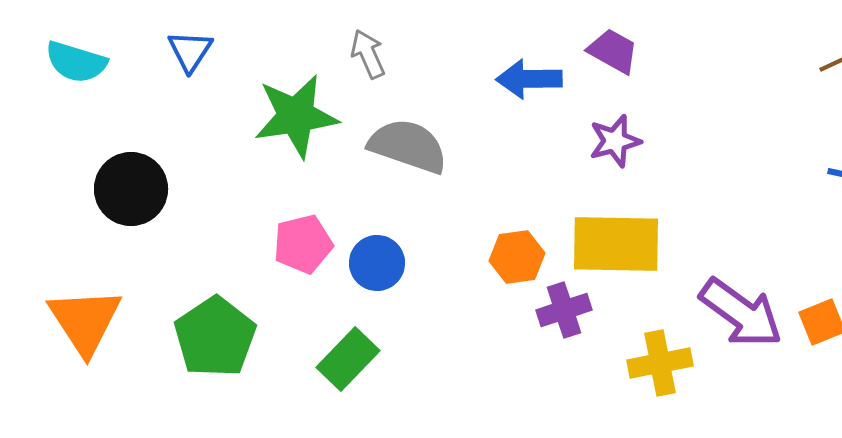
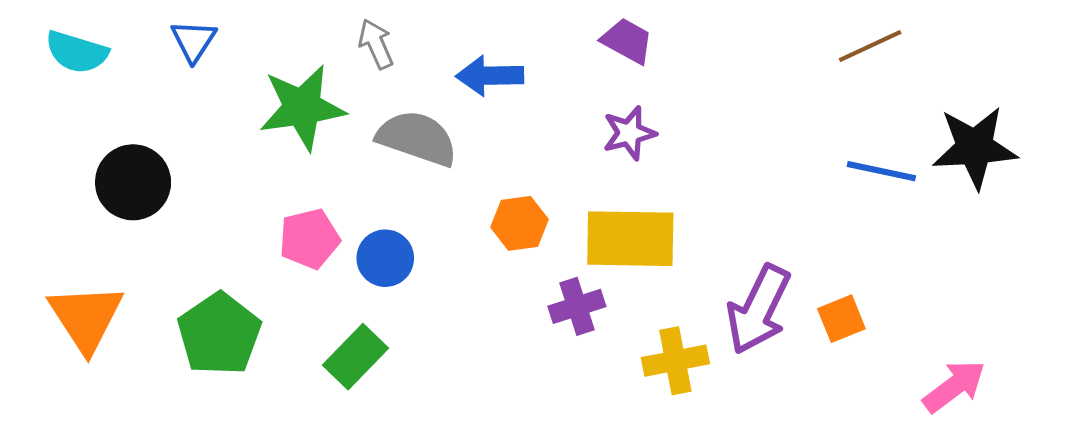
blue arrow: (529, 79) -> (490, 76), moved
orange hexagon: (517, 257) -> (520, 223), moved
purple arrow: (741, 313) -> (758, 309), turned 80

